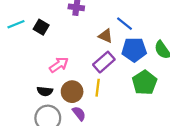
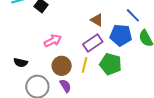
blue line: (125, 24) -> (133, 15), moved
green pentagon: (145, 82) -> (111, 64), moved, turned -30
black semicircle: (45, 91) -> (21, 63), moved

